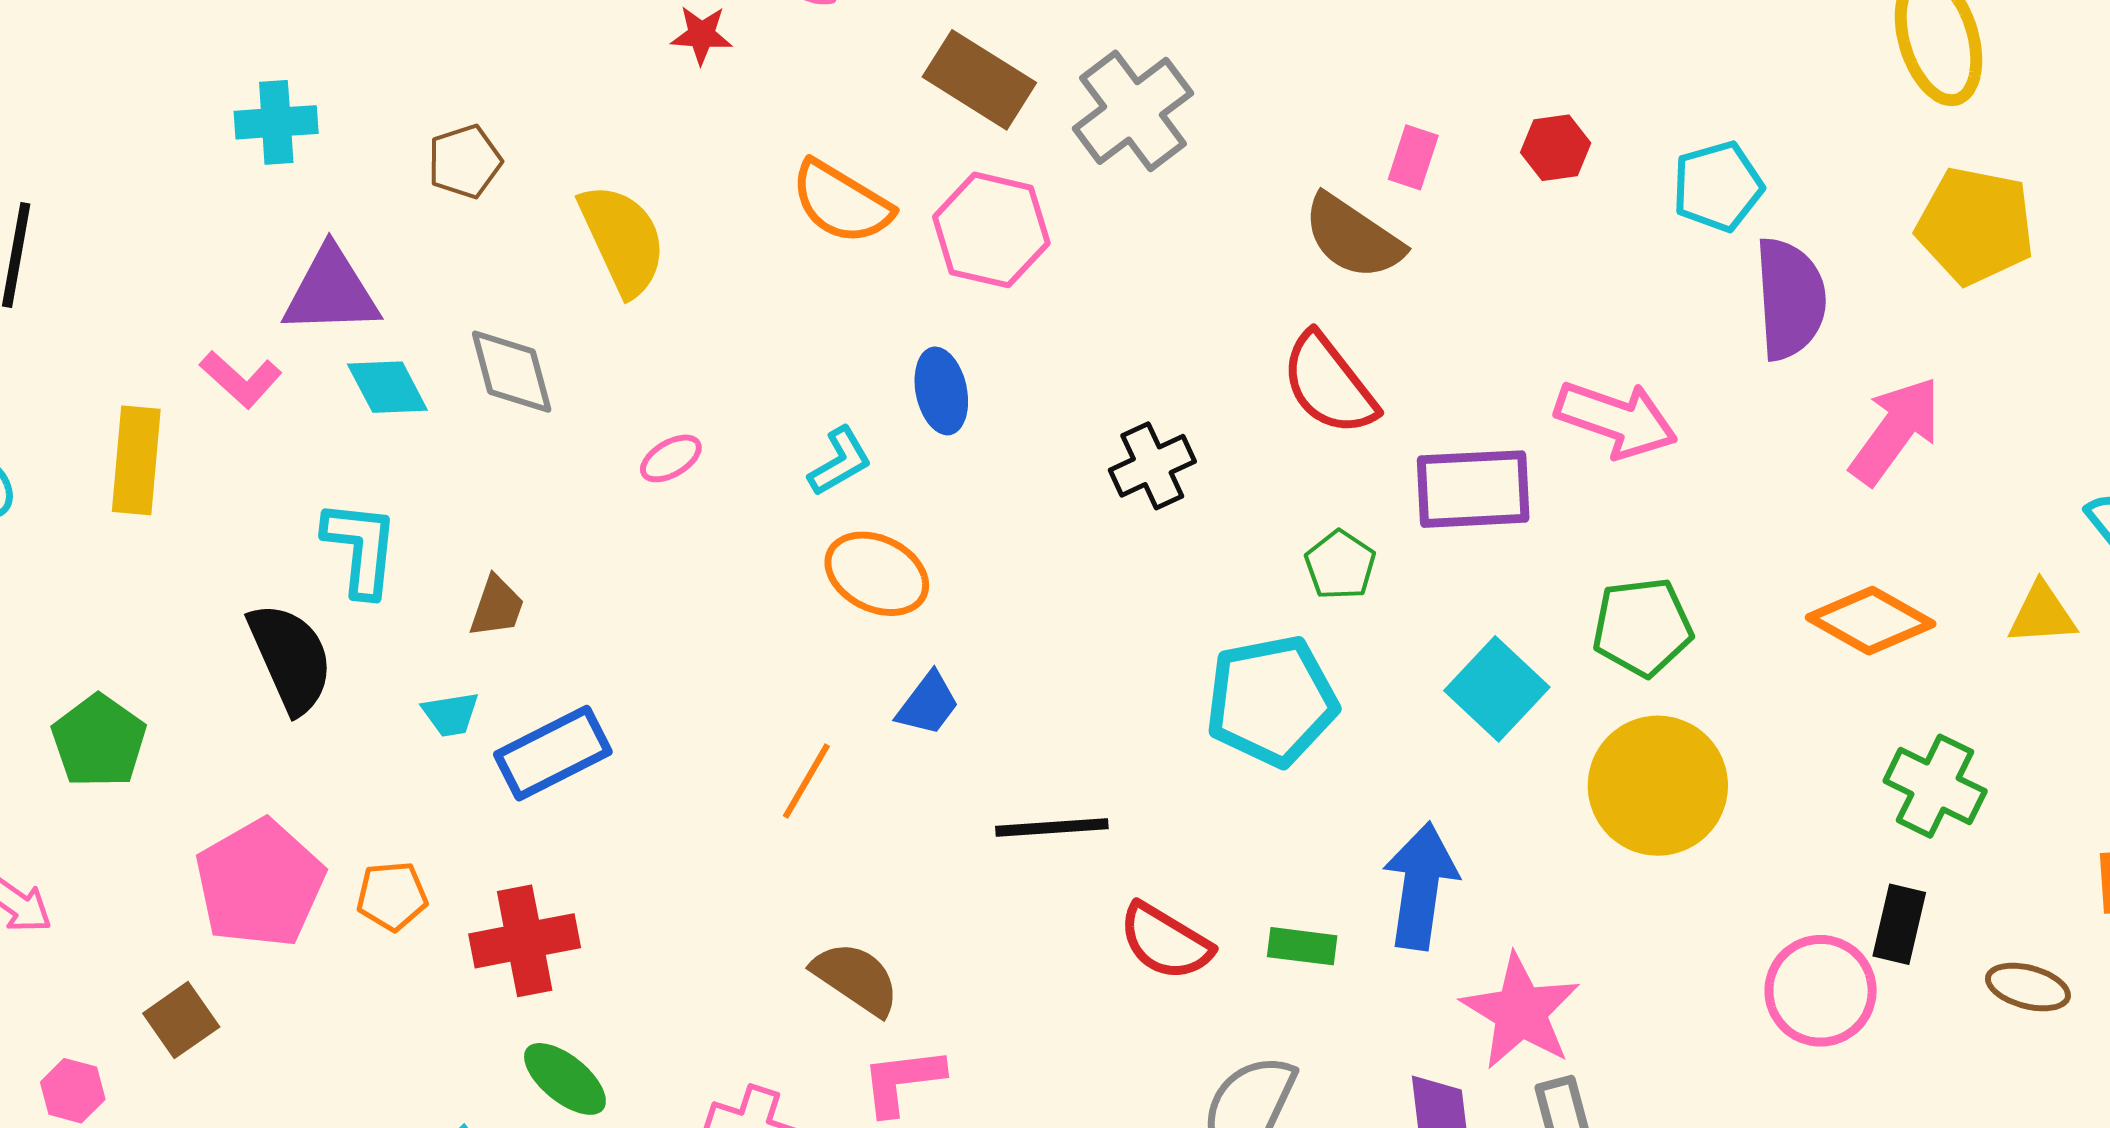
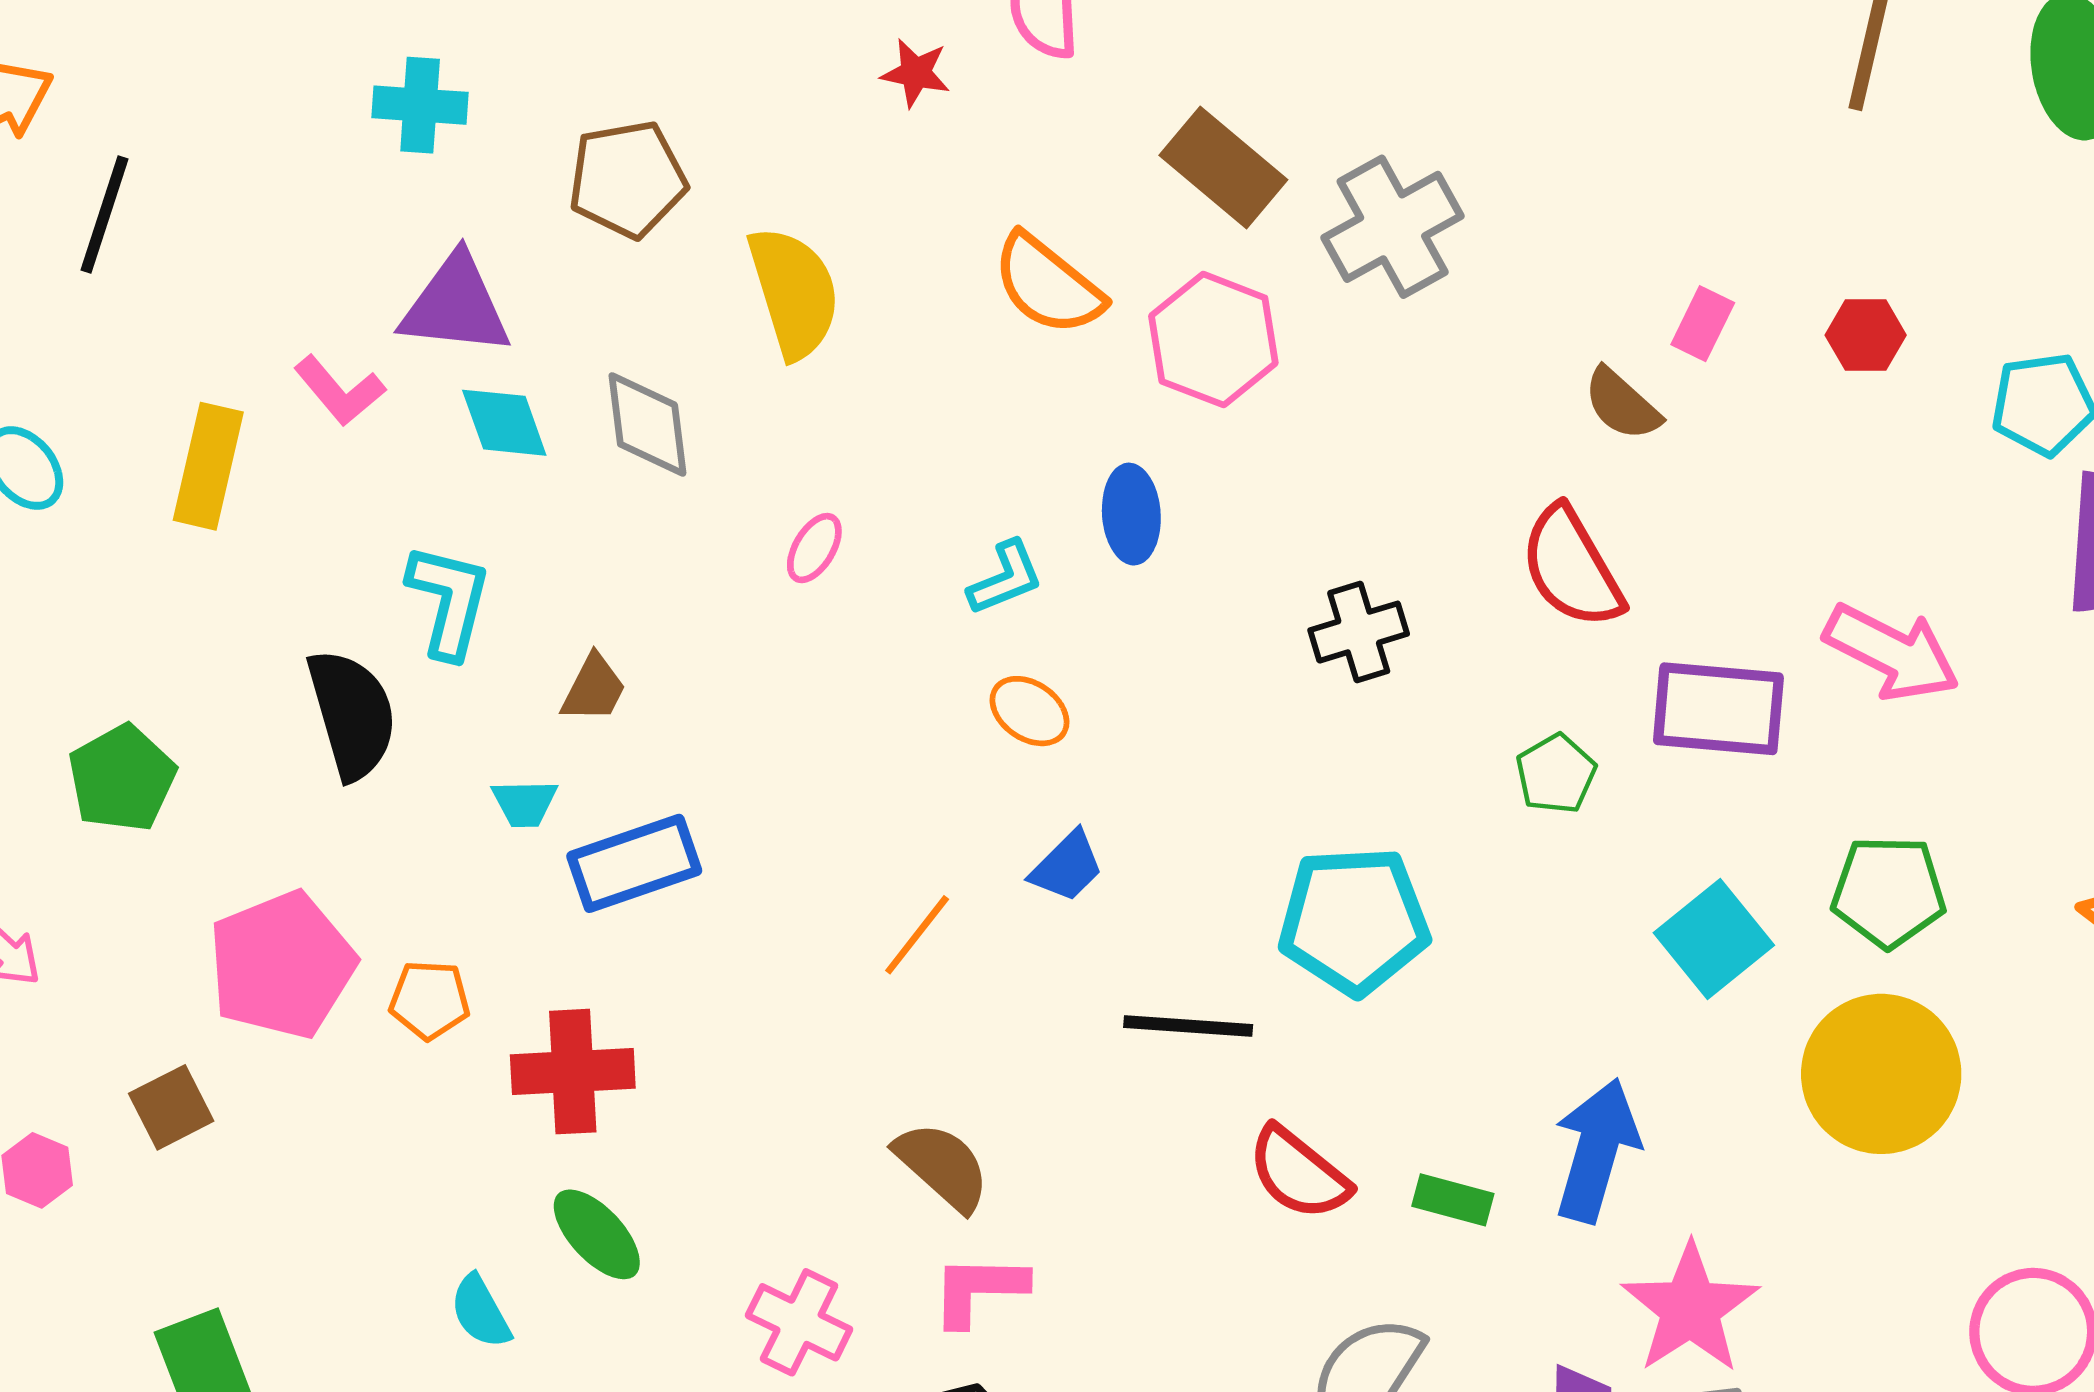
brown pentagon: (465, 161) -> (627, 179), size x1.4
brown semicircle: (1353, 237) -> (1622, 404), size x0.7
pink ellipse: (671, 458) -> (814, 548), turned -36
orange ellipse: (877, 574) -> (1029, 711), size x0.7
cyan pentagon: (1271, 701) -> (1354, 921), moved

